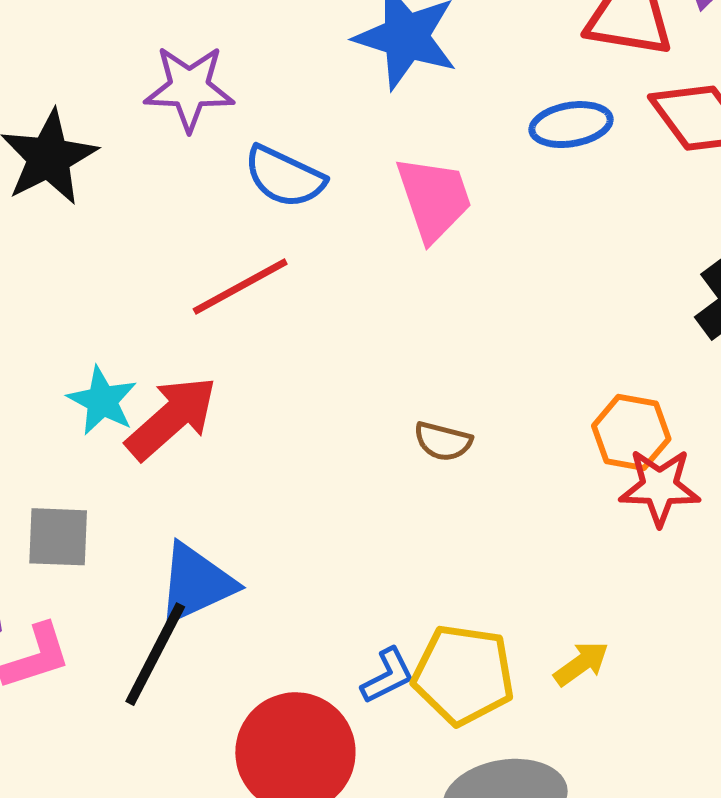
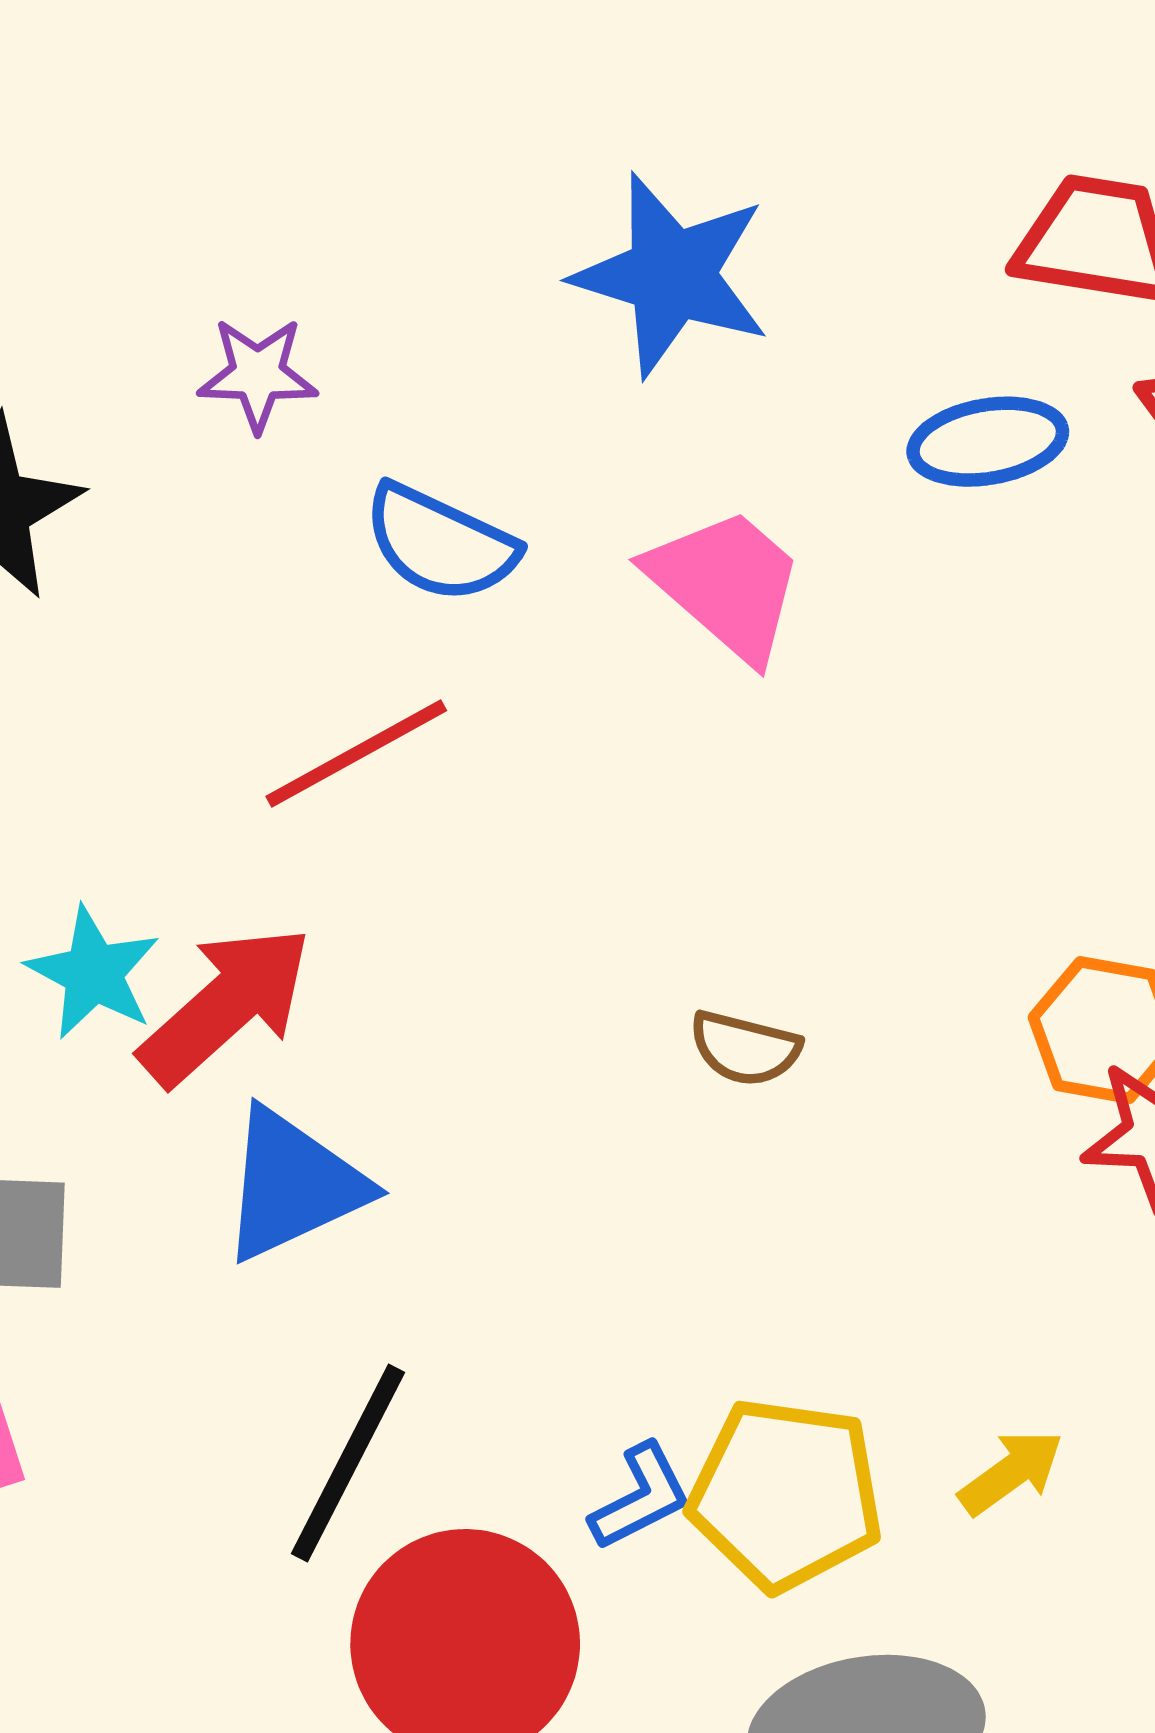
purple star: (189, 88) -> (258, 374), size x0.7
pink trapezoid: (434, 199) -> (726, 584), turned -30
blue triangle: (196, 583) -> (293, 1185), moved
black line: (155, 654) -> (348, 1463), moved

